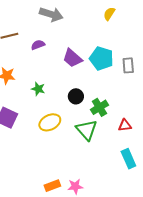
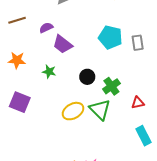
purple trapezoid: (72, 58) -> (63, 44), moved
yellow ellipse: (50, 122) -> (73, 111), moved

